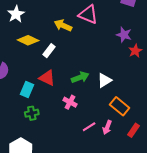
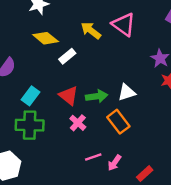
red triangle: (47, 78) -> (69, 96), moved
white triangle: (104, 80) -> (127, 92), moved
orange rectangle: (120, 106) -> (118, 122), moved
green cross: (32, 113) -> (30, 125), size x1.6

